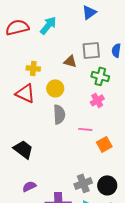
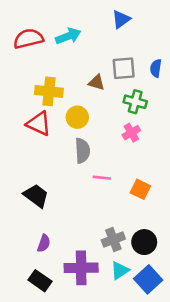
cyan arrow: (48, 25) -> (68, 36), turned 30
yellow cross: (33, 68) -> (49, 91), size x1.5
pink line: (85, 129) -> (102, 178), moved
orange square: (104, 144) -> (140, 189), turned -35
purple semicircle: (29, 186) -> (44, 243), turned 136

